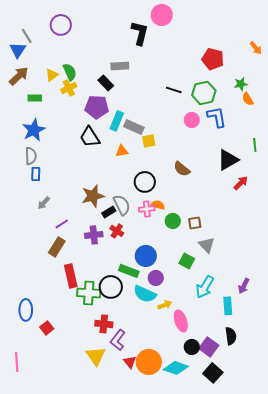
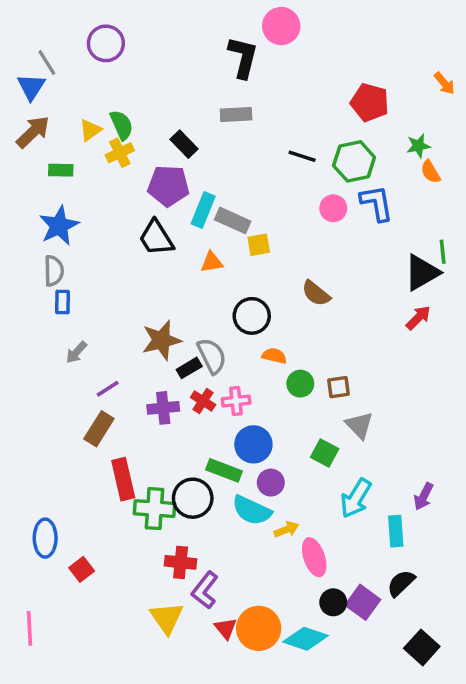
gray rectangle: (120, 66) -> (236, 115), moved
black triangle: (228, 160) -> (422, 273), moved
pink cross: (147, 209) -> (236, 401), moved
black semicircle: (231, 336) -> (401, 583), turned -126
black square: (213, 373) -> (422, 647), moved

